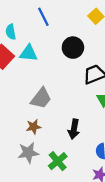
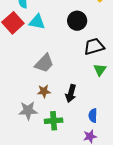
brown star: (34, 127) -> (44, 91), moved
green cross: (58, 161) -> (54, 121), turned 30

